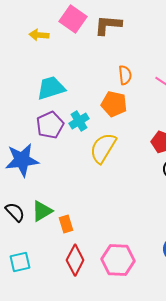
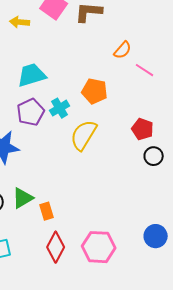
orange semicircle: (125, 75) -> (123, 50), moved, turned 48

